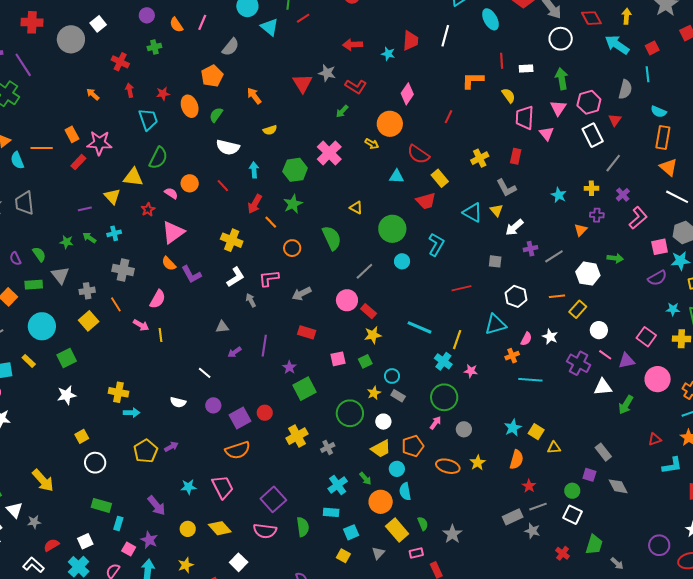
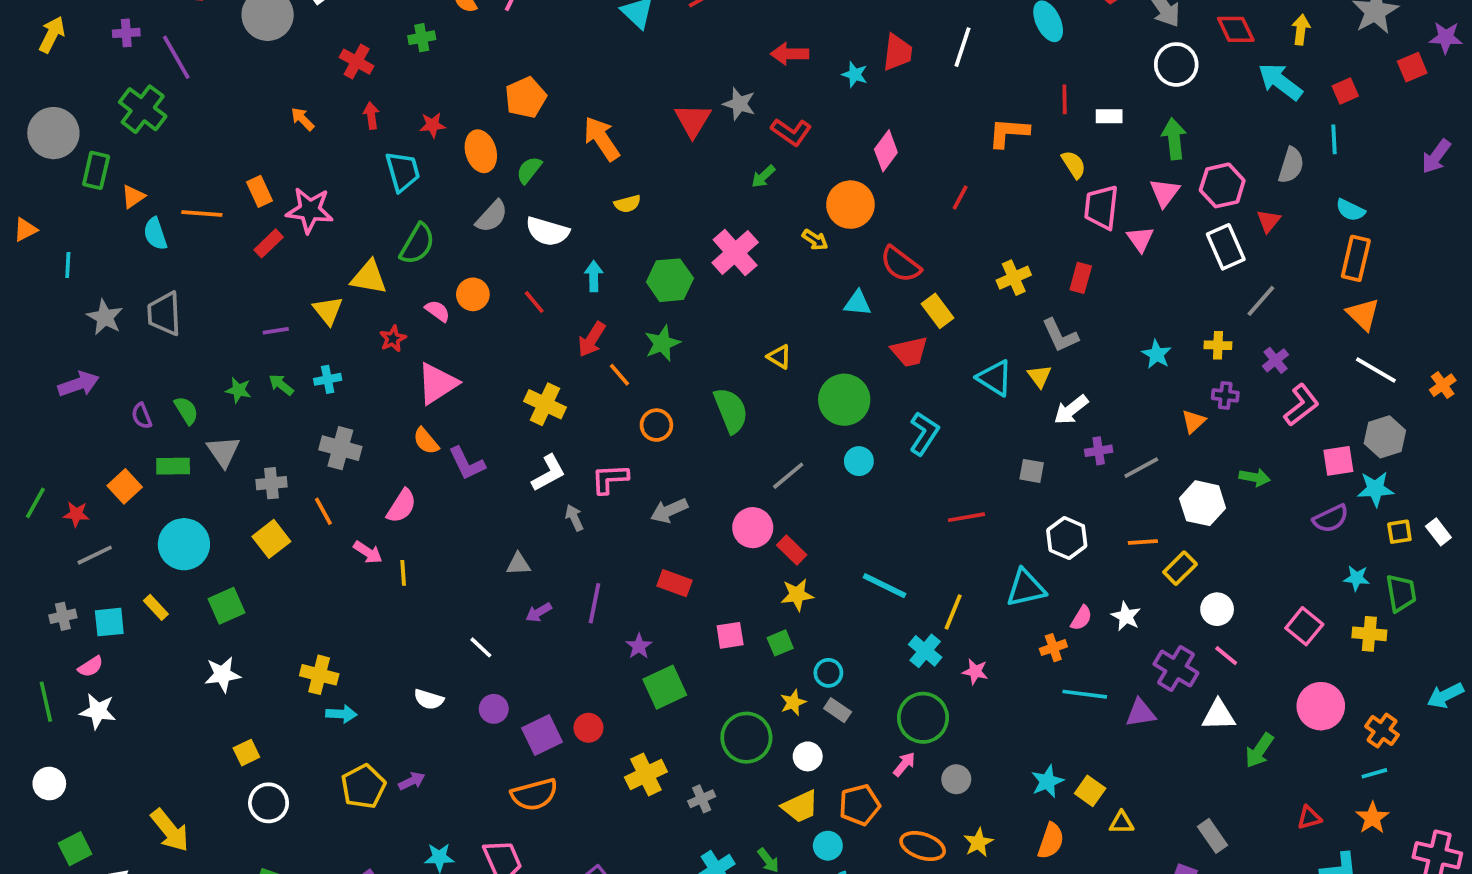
gray semicircle: (231, 47) -> (492, 216), moved
orange arrow: (254, 96) -> (602, 139), size x1.4
purple triangle: (627, 361) -> (1140, 713), moved

